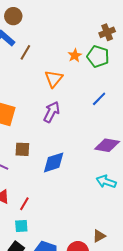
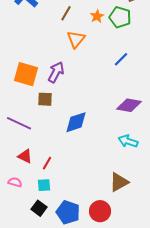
brown line: (25, 52) -> (66, 13), moved
purple arrow: (52, 112) -> (56, 72), moved
brown square: (22, 149) -> (45, 99), moved
brown triangle: (99, 236) -> (119, 182), moved, size x1.5

